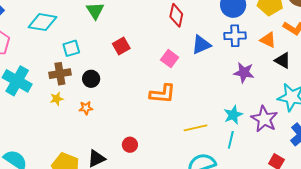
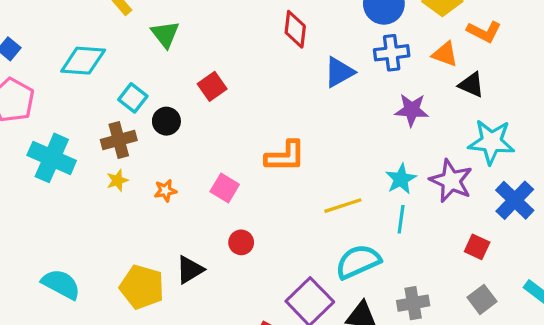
cyan square: (71, 48) -> (133, 98), turned -30
pink square: (170, 59) -> (225, 188), moved
black circle: (91, 79) -> (166, 121), moved

